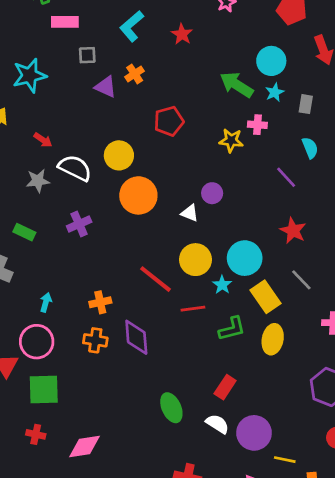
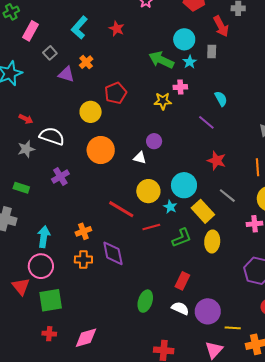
pink rectangle: (65, 22) -> (30, 31), turned -54
gray square: (87, 55) -> (50, 53), turned -32
gray rectangle: (306, 104) -> (212, 51), moved
yellow circle: (119, 155) -> (91, 112), moved
cyan arrow: (46, 302) -> (44, 237), size x1.5
green ellipse: (171, 408) -> (145, 301), turned 50

